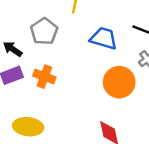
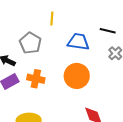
orange circle: (119, 82) -> (77, 76), moved

